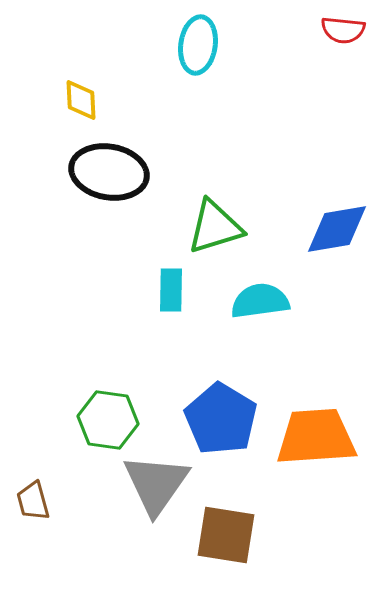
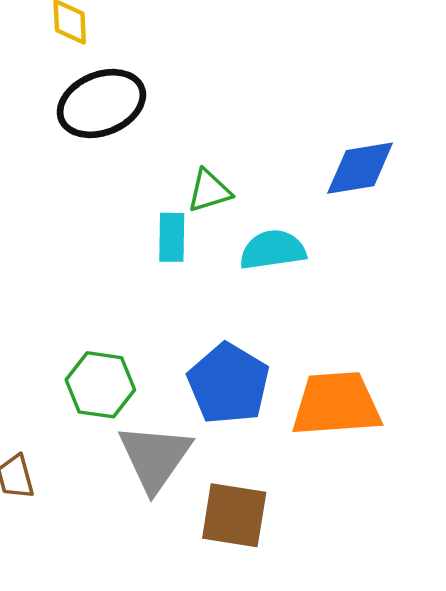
black ellipse: (109, 172) -> (101, 103), turned -32
green triangle: (215, 227) -> (209, 191), moved, size x0.7

